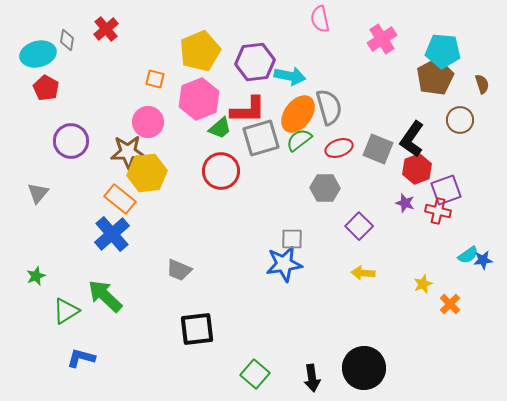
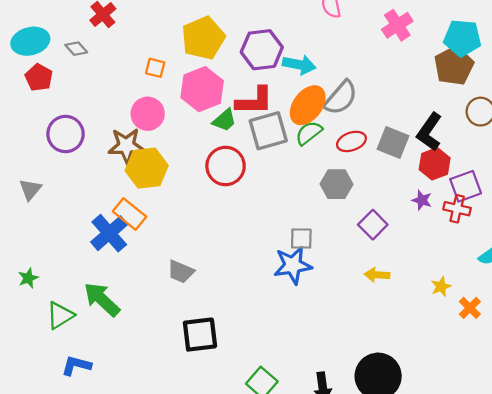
gray diamond: (67, 40) -> (76, 49), moved, turned -50
gray semicircle: (329, 107) -> (341, 98), turned 57
orange rectangle: (120, 199) -> (130, 214), moved

